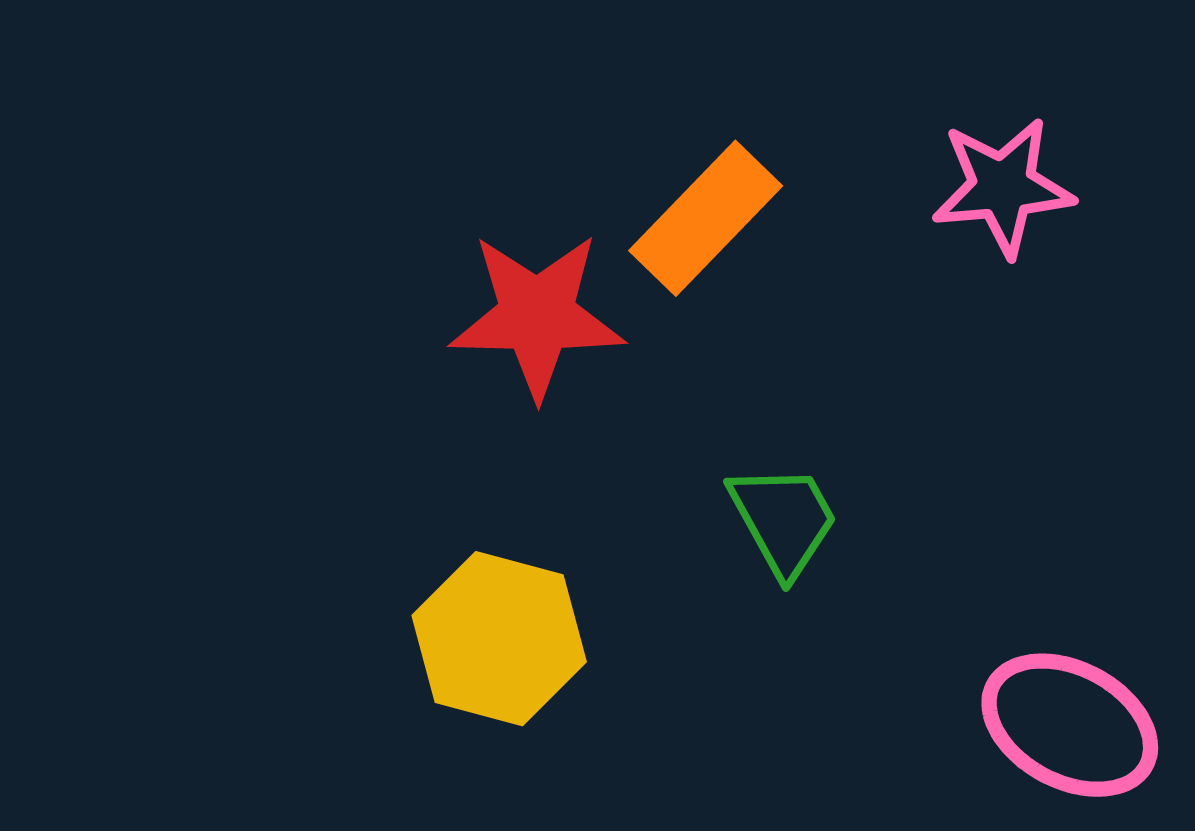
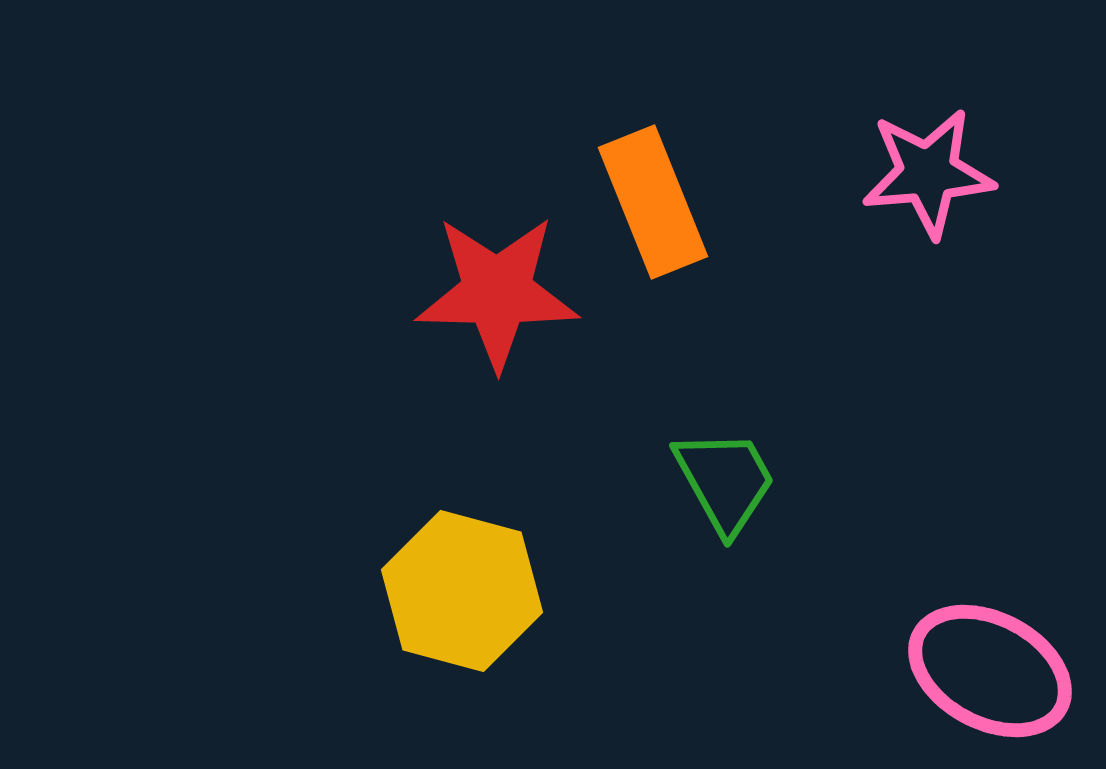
orange rectangle: (706, 218) -> (653, 202), turned -66

